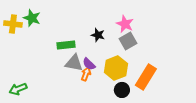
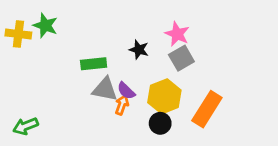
black circle: (122, 90) -> (160, 123), moved

